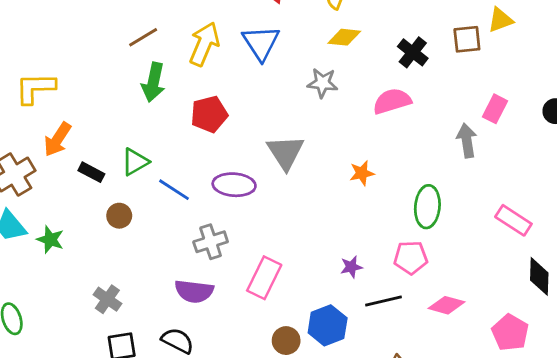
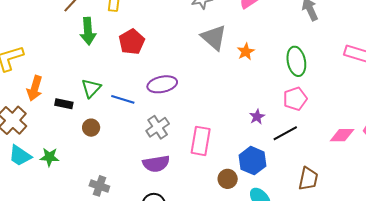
gray triangle: (286, 152) -> (214, 37), moved
pink diamond: (447, 305) -> (342, 135), moved

